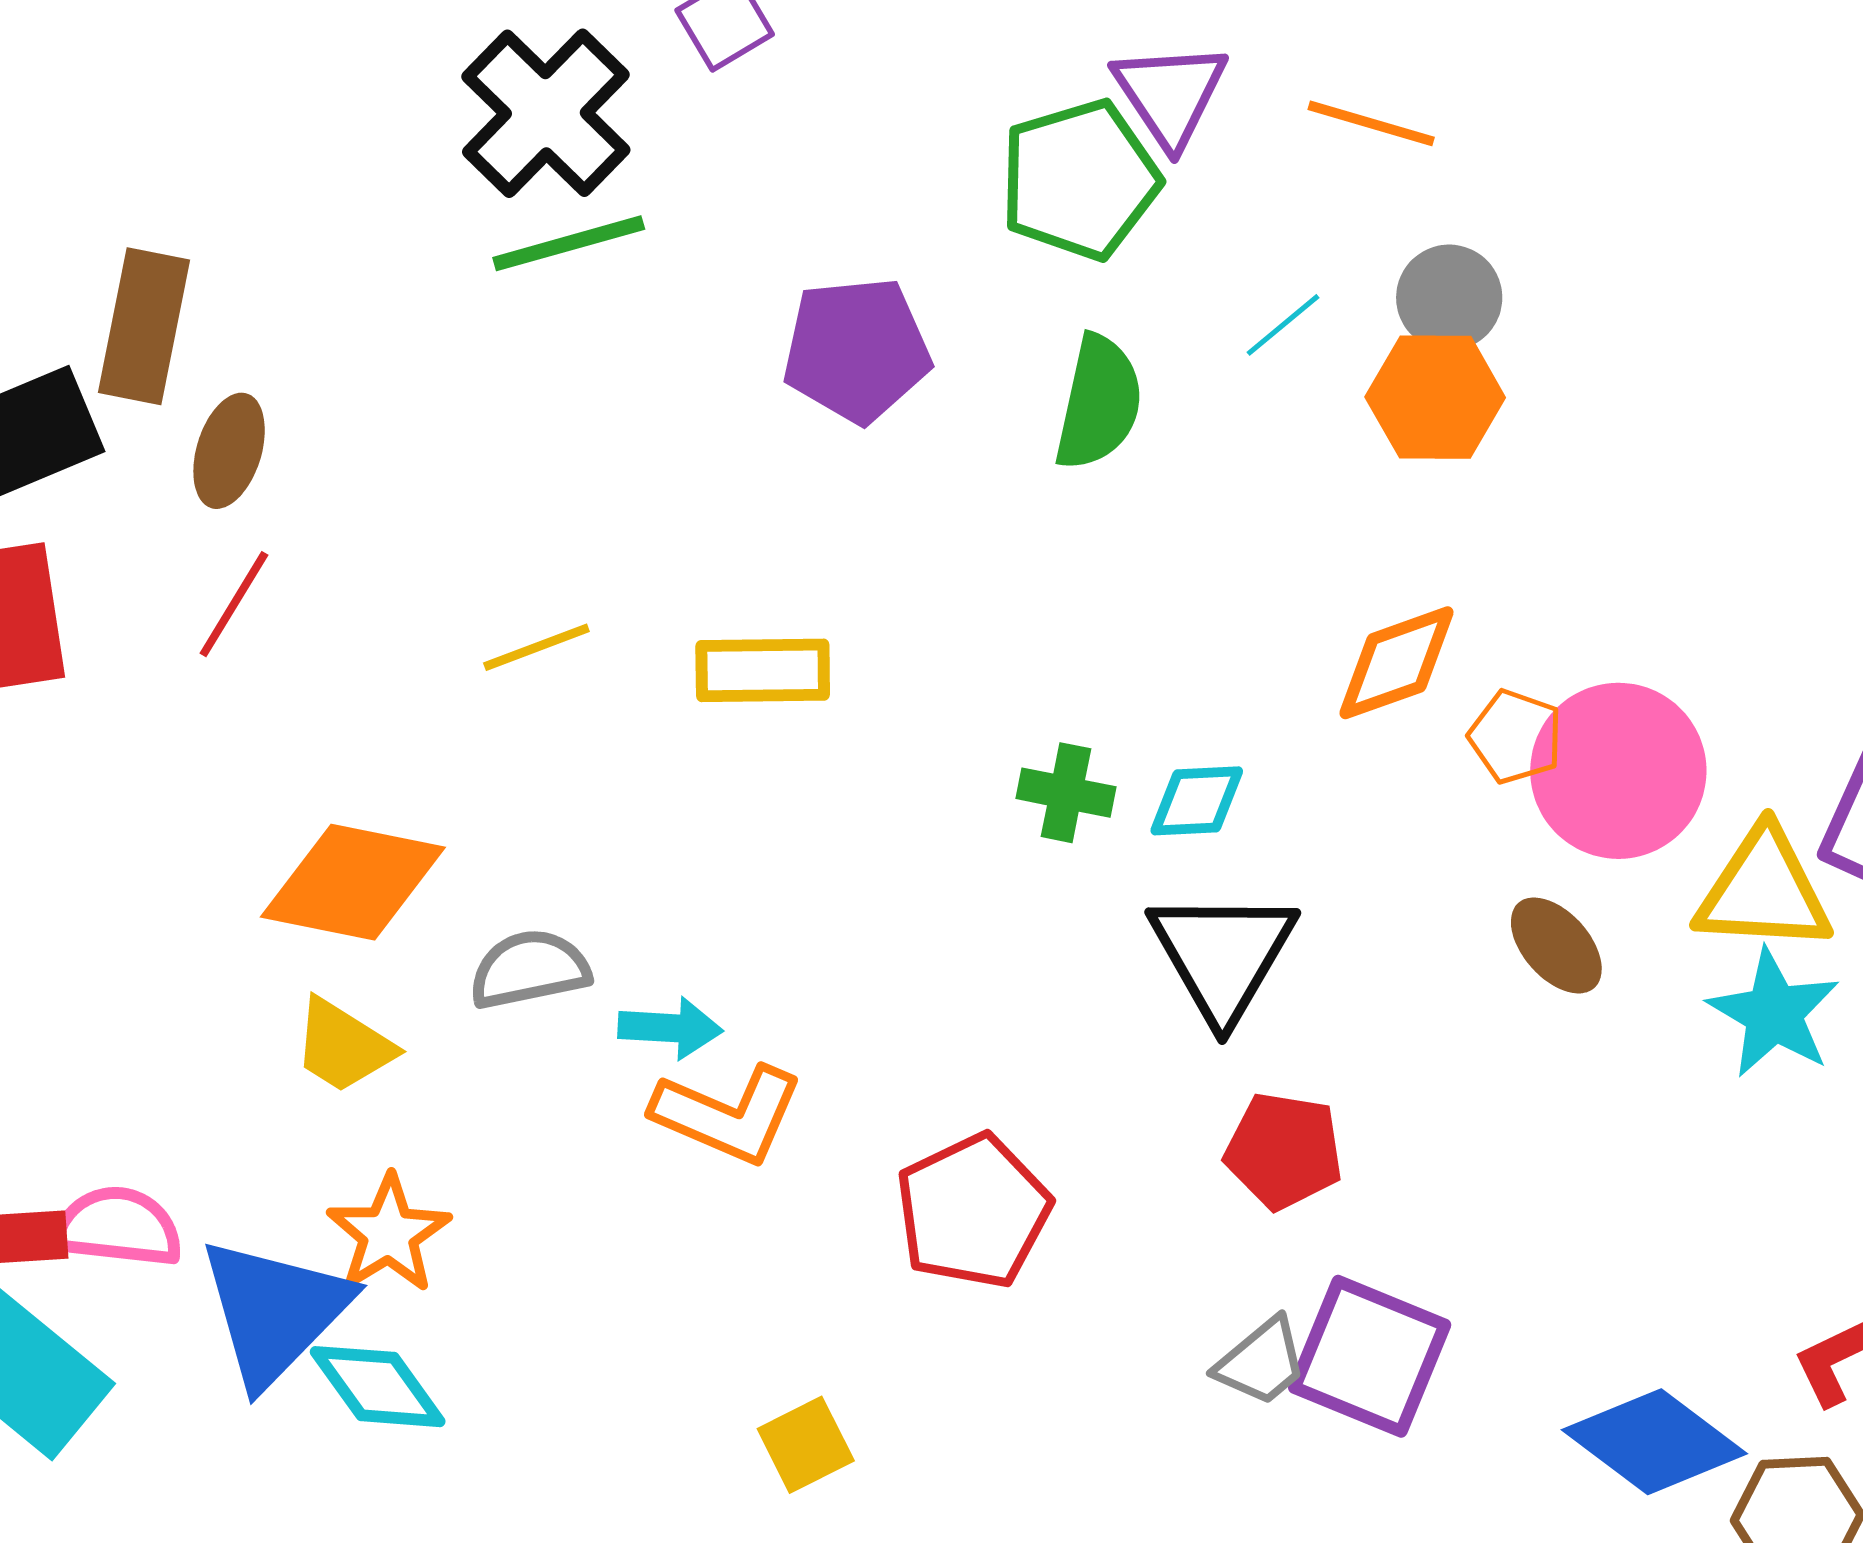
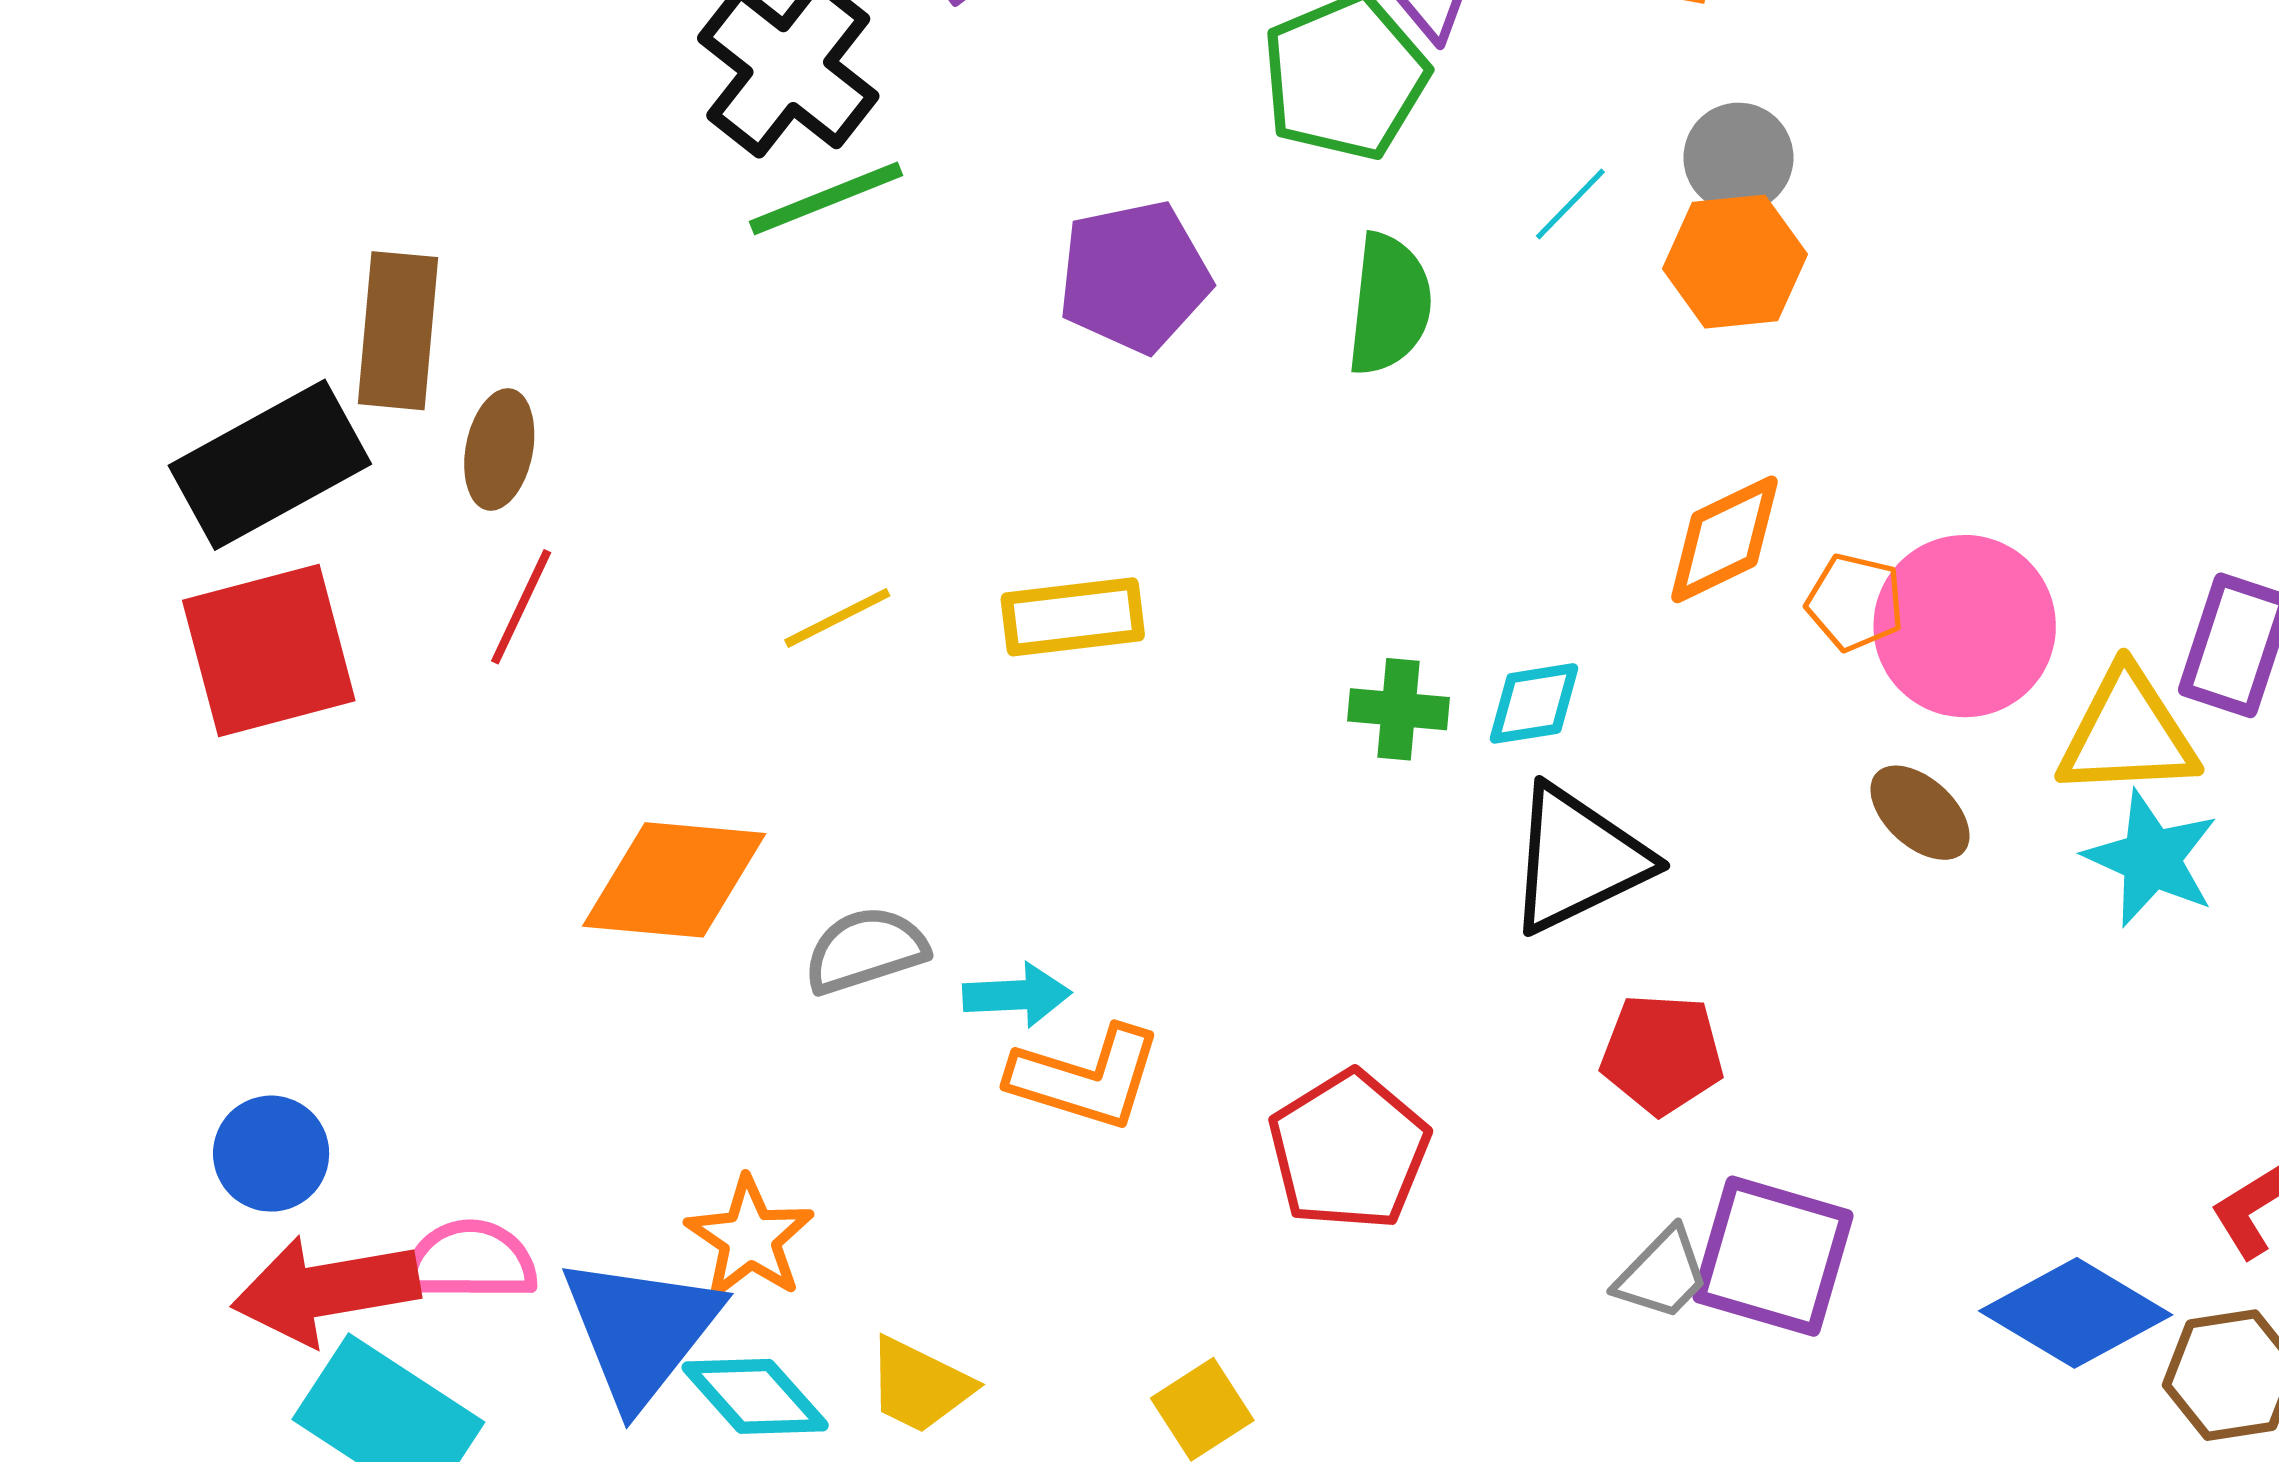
black triangle: (1223, 955) -> (1578, 859), turned 40
yellow trapezoid: (343, 1046) -> (919, 1385), moved

